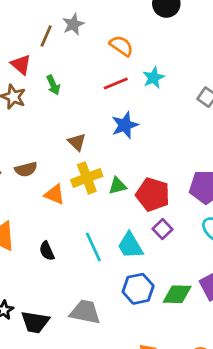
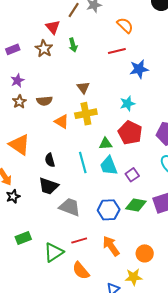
cyan star: (154, 78) -> (127, 104), moved
blue star: (125, 125) -> (139, 69), moved
green triangle: (118, 186) -> (106, 144), moved
purple square: (162, 229) -> (132, 175), moved
blue hexagon: (138, 289) -> (109, 210), moved
black trapezoid: (35, 322) -> (49, 186), moved

